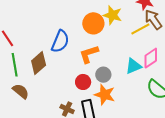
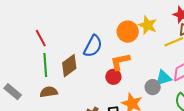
gray circle: (103, 75) -> (153, 87), moved
red circle: (83, 82) -> (113, 77), moved
brown semicircle: (21, 91) -> (49, 92), turned -54

